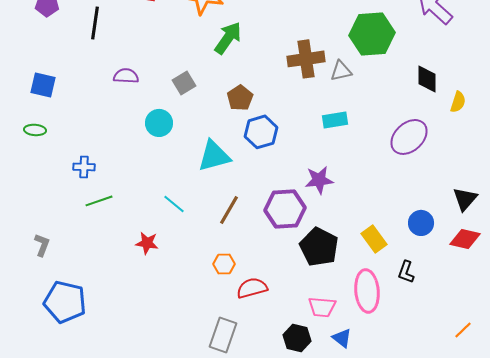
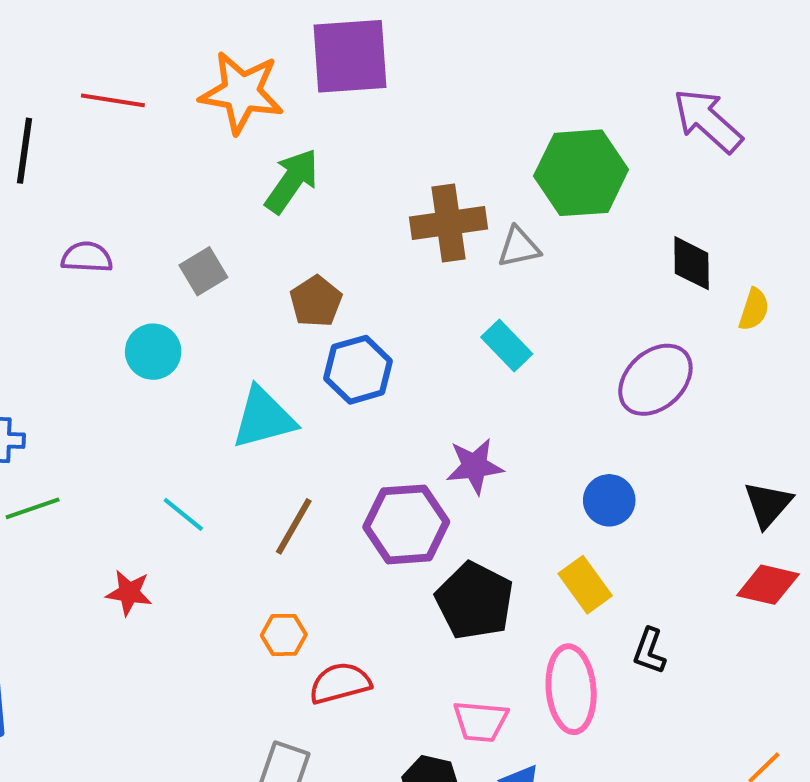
cyan rectangle: (335, 120) -> (507, 346), turned 55
blue circle: (421, 223) -> (609, 500), moved

